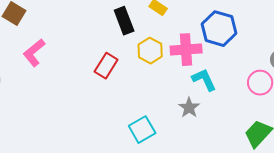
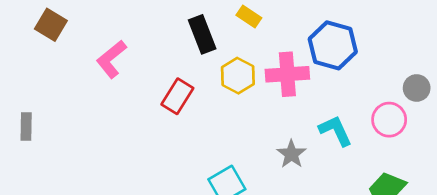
pink L-shape: (34, 53) -> (111, 59), moved
cyan L-shape: (204, 80) -> (335, 131), moved

